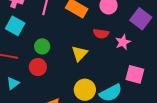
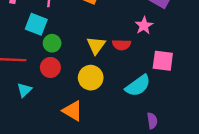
cyan square: (15, 26) -> (36, 24), moved
red semicircle: (101, 34) -> (121, 45), moved
yellow circle: (85, 90) -> (91, 78), moved

